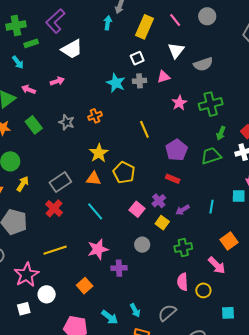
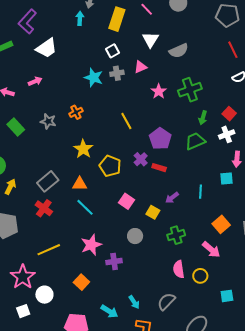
orange triangle: (94, 179) -> (80, 184), moved
purple cross: (159, 201) -> (141, 159), moved

